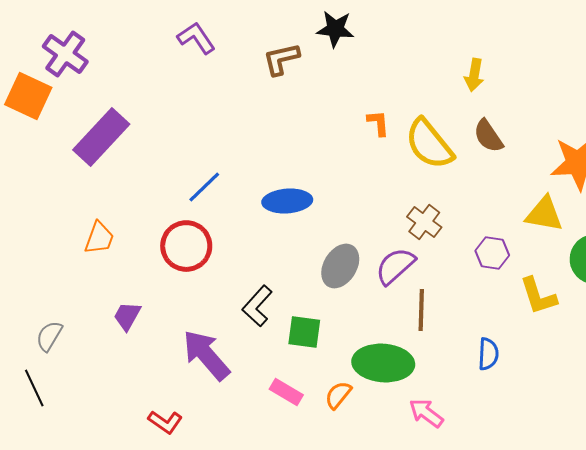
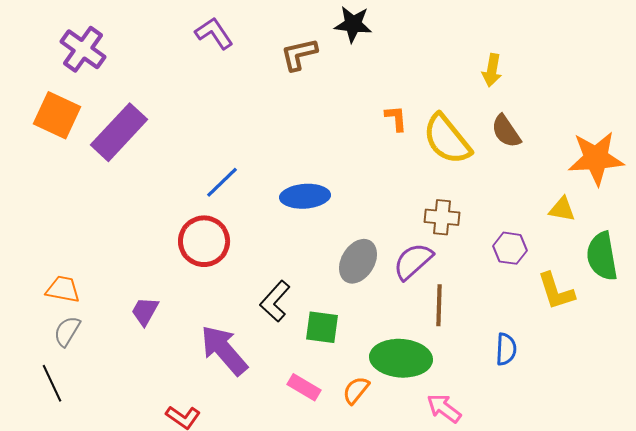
orange square: (28, 96) -> (57, 115), moved
yellow triangle: (544, 214) -> (562, 209), size x0.7
brown cross: (424, 222) -> (442, 217), turned -32
orange trapezoid: (99, 238) -> (63, 289), moved, turned -99

